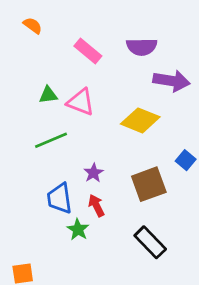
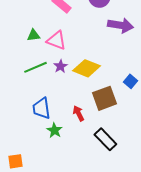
yellow diamond: (140, 120) -> (86, 68), moved
purple star: (94, 173) -> (60, 66), moved
red arrow: (96, 205) -> (78, 113), moved

